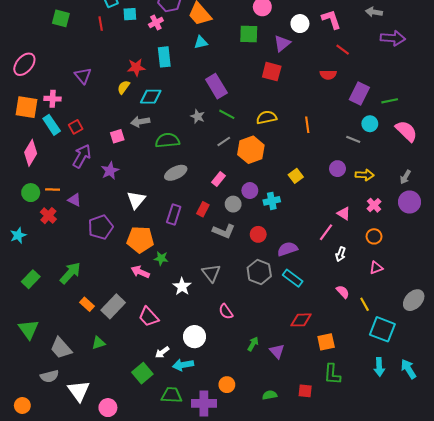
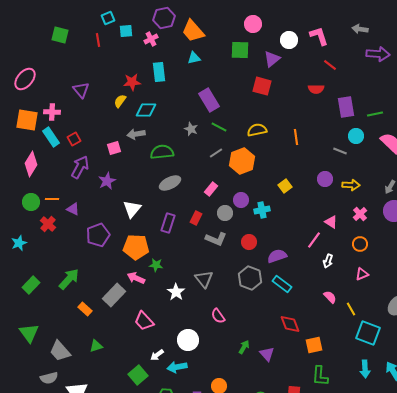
purple rectangle: (359, 93) -> (346, 107), turned -35
gray rectangle: (113, 306) -> (114, 295), moved
red diamond: (301, 320) -> (290, 324), turned 70

